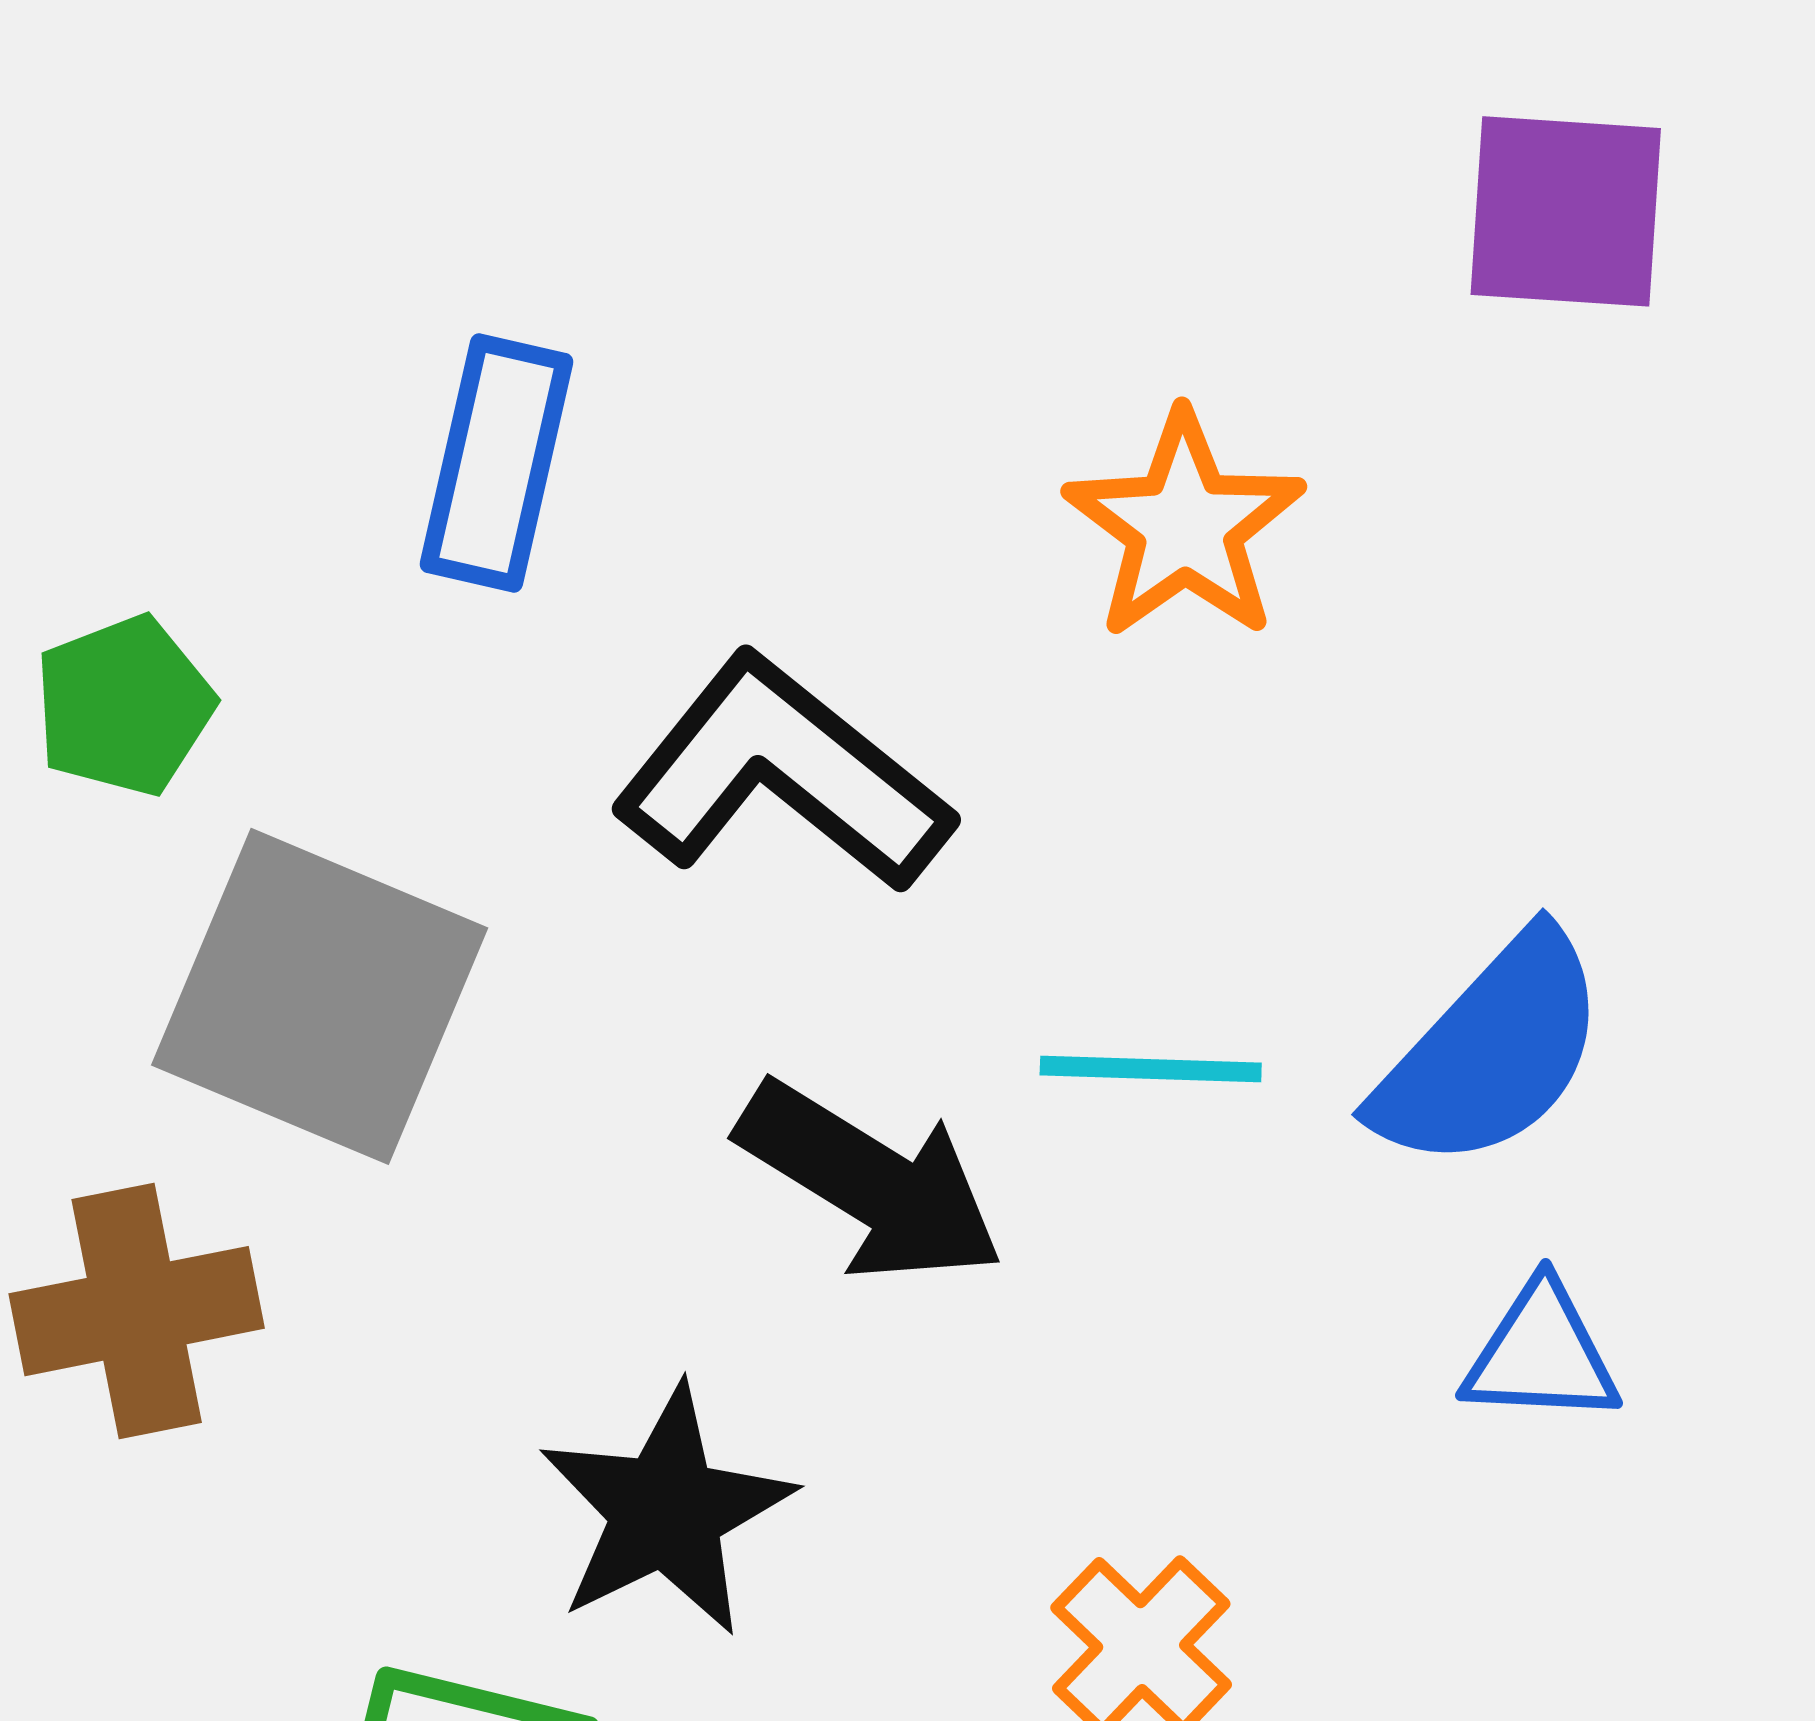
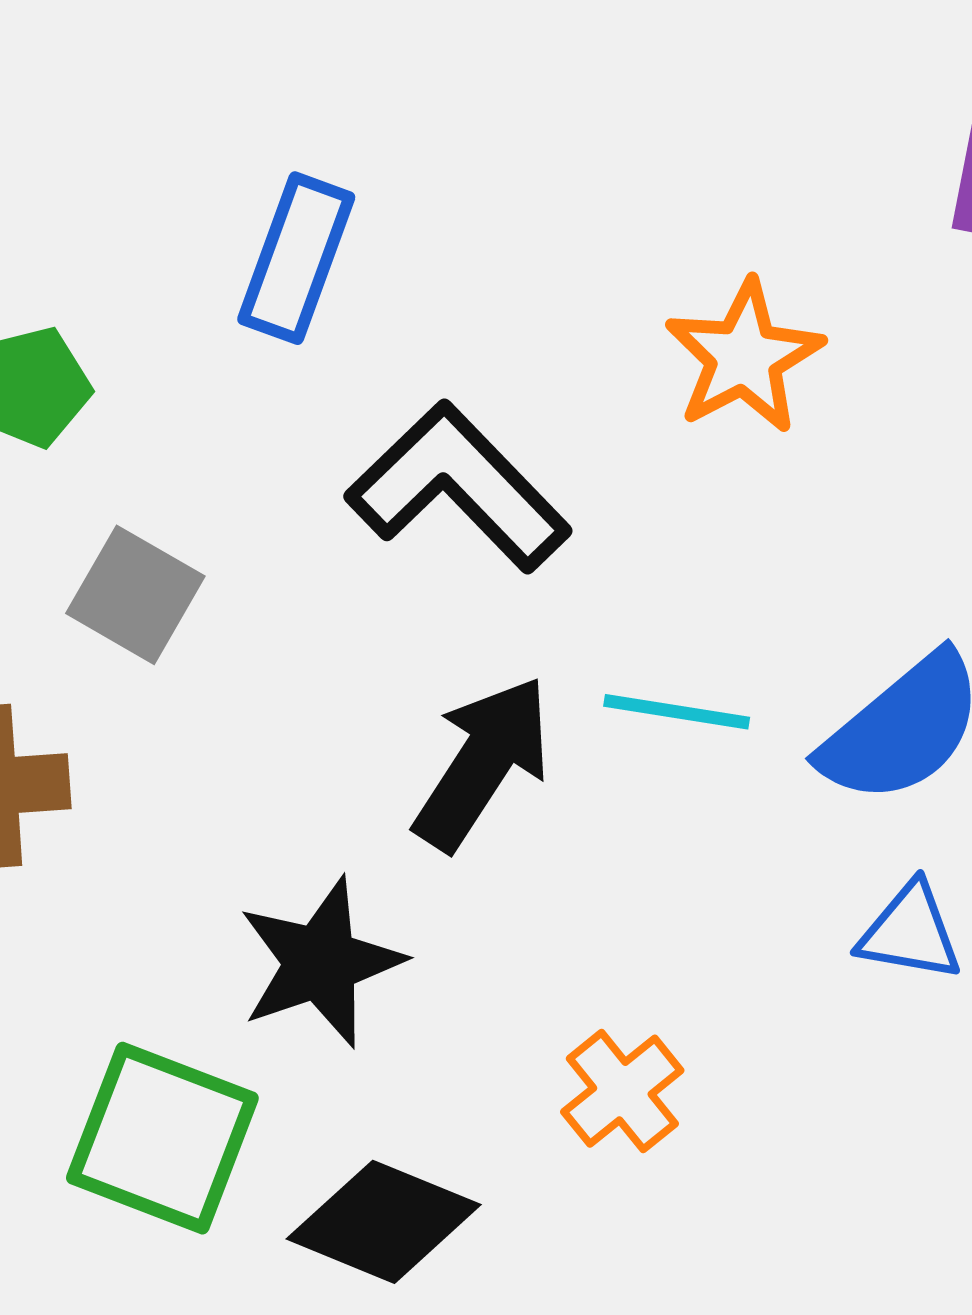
gray square: (320, 996) -> (135, 595), size x0.6
black arrow: (871, 1182) -> (483, 763), turned -96

